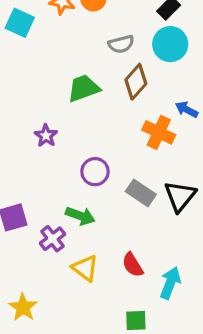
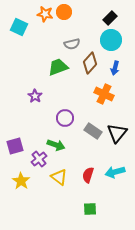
gray semicircle: (121, 44) -> (72, 44), moved
blue arrow: (187, 110) -> (115, 68), moved, turned -104
red semicircle: (133, 265) -> (88, 175), turned 49
cyan arrow: (170, 283) -> (115, 172), moved, turned -126
yellow star: (23, 307) -> (21, 181), moved

